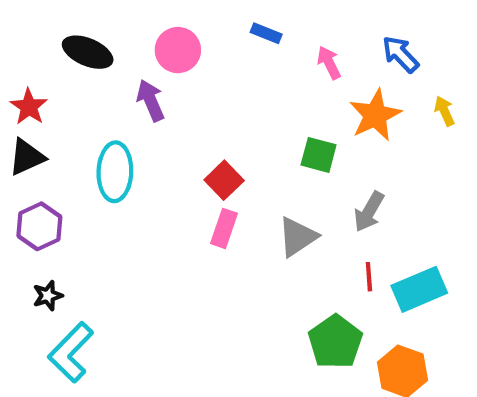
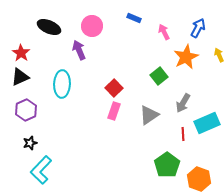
blue arrow: (400, 54) -> (198, 28), turned 72
green square: (319, 155) -> (159, 76), turned 36
cyan rectangle: (419, 289) -> (207, 123), moved

